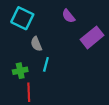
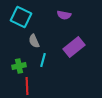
purple semicircle: (68, 16) -> (64, 15), turned -40
purple rectangle: (92, 37) -> (74, 47), moved

